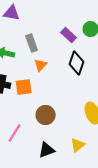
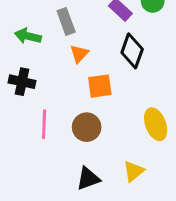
orange square: (24, 87) -> (100, 86), moved
pink line: (15, 133) -> (44, 124), moved, turned -30

